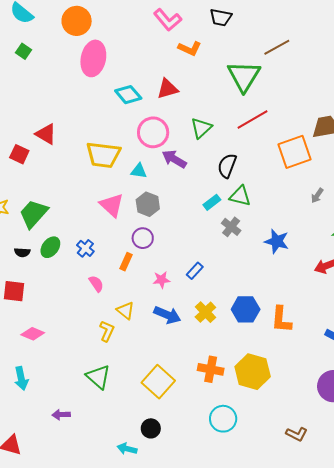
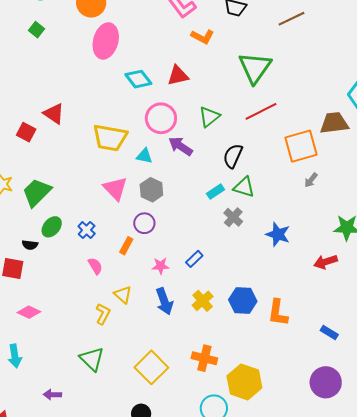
brown line: (277, 47) -> (292, 19), moved
gray arrow: (317, 196) -> (311, 180), moved
black semicircle: (22, 252) -> (30, 245), moved
blue arrow: (167, 315) -> (164, 301), turned 44
yellow hexagon: (253, 372) -> (244, 382), moved

